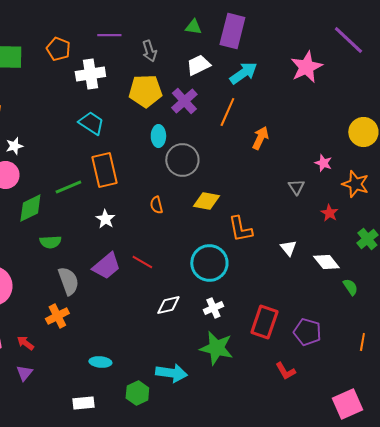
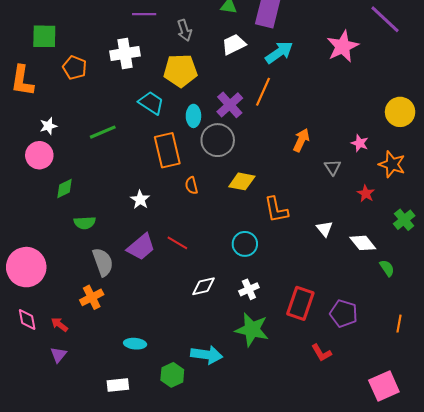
orange pentagon: (58, 49) -> (75, 68), moved
purple cross: (184, 101) -> (230, 105), moved
cyan trapezoid: (91, 123) -> (151, 103), moved
orange arrow: (260, 138) -> (301, 140), moved
orange rectangle: (104, 170) -> (167, 150), moved
green line: (68, 187) -> (103, 132), moved
green diamond: (30, 208) -> (64, 188), size x0.7
cyan circle: (209, 263) -> (245, 244), size x0.7

